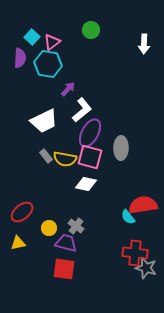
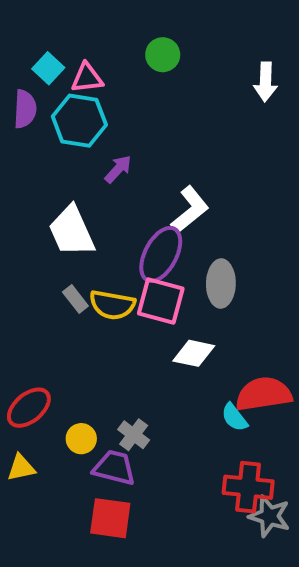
pink triangle: (52, 42) -> (87, 78), turned 30
white L-shape: (82, 110) -> (190, 210), moved
white trapezoid: (44, 121) -> (72, 231), turned 92
white diamond: (86, 184) -> (194, 353), moved

